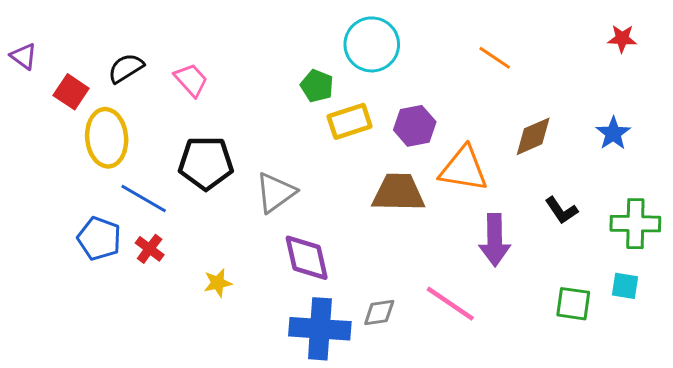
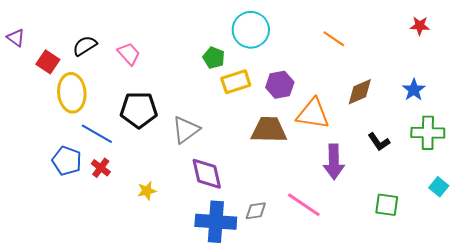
green cross: (635, 224) -> (428, 133), moved
cyan square: (625, 286) -> (439, 187), moved, turned 30

